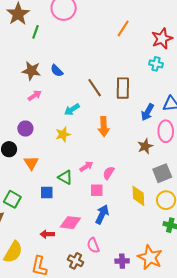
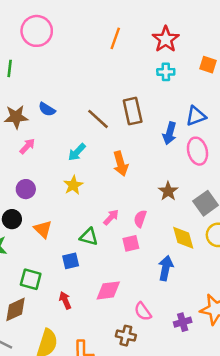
brown star: (145, 146) -> (168, 191), moved
blue arrow: (102, 214) -> (166, 268), moved
red arrow: (47, 234) -> (65, 300), moved, turned 80

